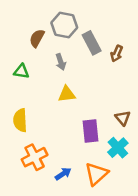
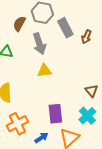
gray arrow: (61, 62) -> (39, 44), size x1.5
purple rectangle: (90, 131) -> (55, 114), moved

